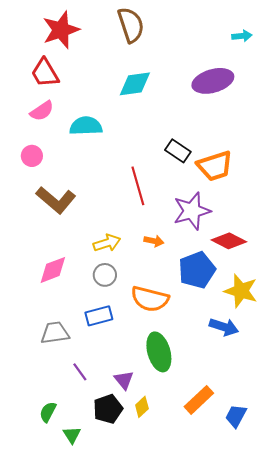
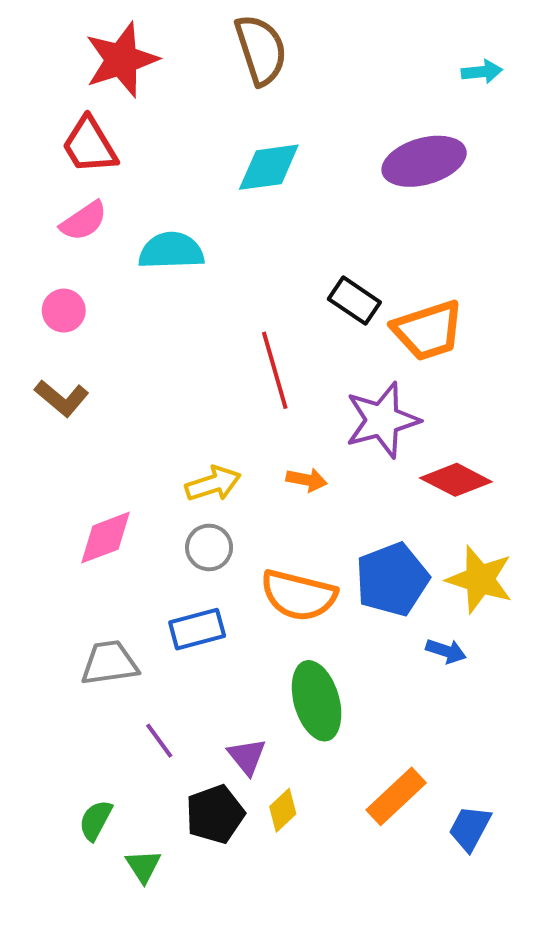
brown L-shape: (56, 200) -> (62, 398), moved, size x0.7
blue pentagon: (197, 270) -> (392, 579), moved
blue arrow: (224, 327) -> (446, 651), size x0.7

